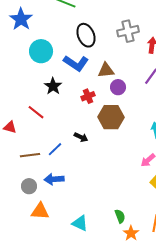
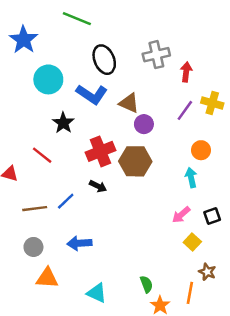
brown triangle: (106, 70) -> (129, 103), turned 30
red cross: (88, 96) -> (100, 151), moved, size x1.6
blue arrow: (54, 179) -> (79, 243), moved

